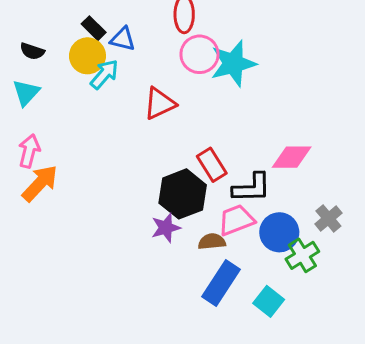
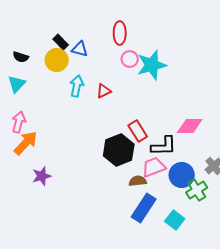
pink circle: (200, 54) -> (130, 59), size x0.7
cyan arrow: (104, 74) -> (77, 86), moved, turned -30
red triangle: (160, 103) -> (104, 91), size x0.7
purple star: (166, 228) -> (42, 176), moved

